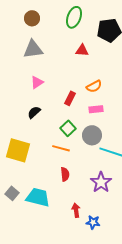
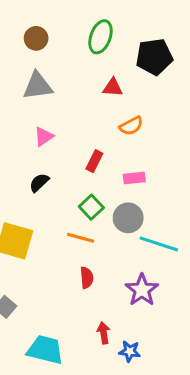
orange semicircle: (94, 86) -> (131, 126), moved
cyan trapezoid: (38, 197) -> (45, 350), moved

